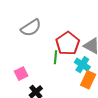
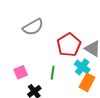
green line: (55, 57) -> (53, 73), moved

